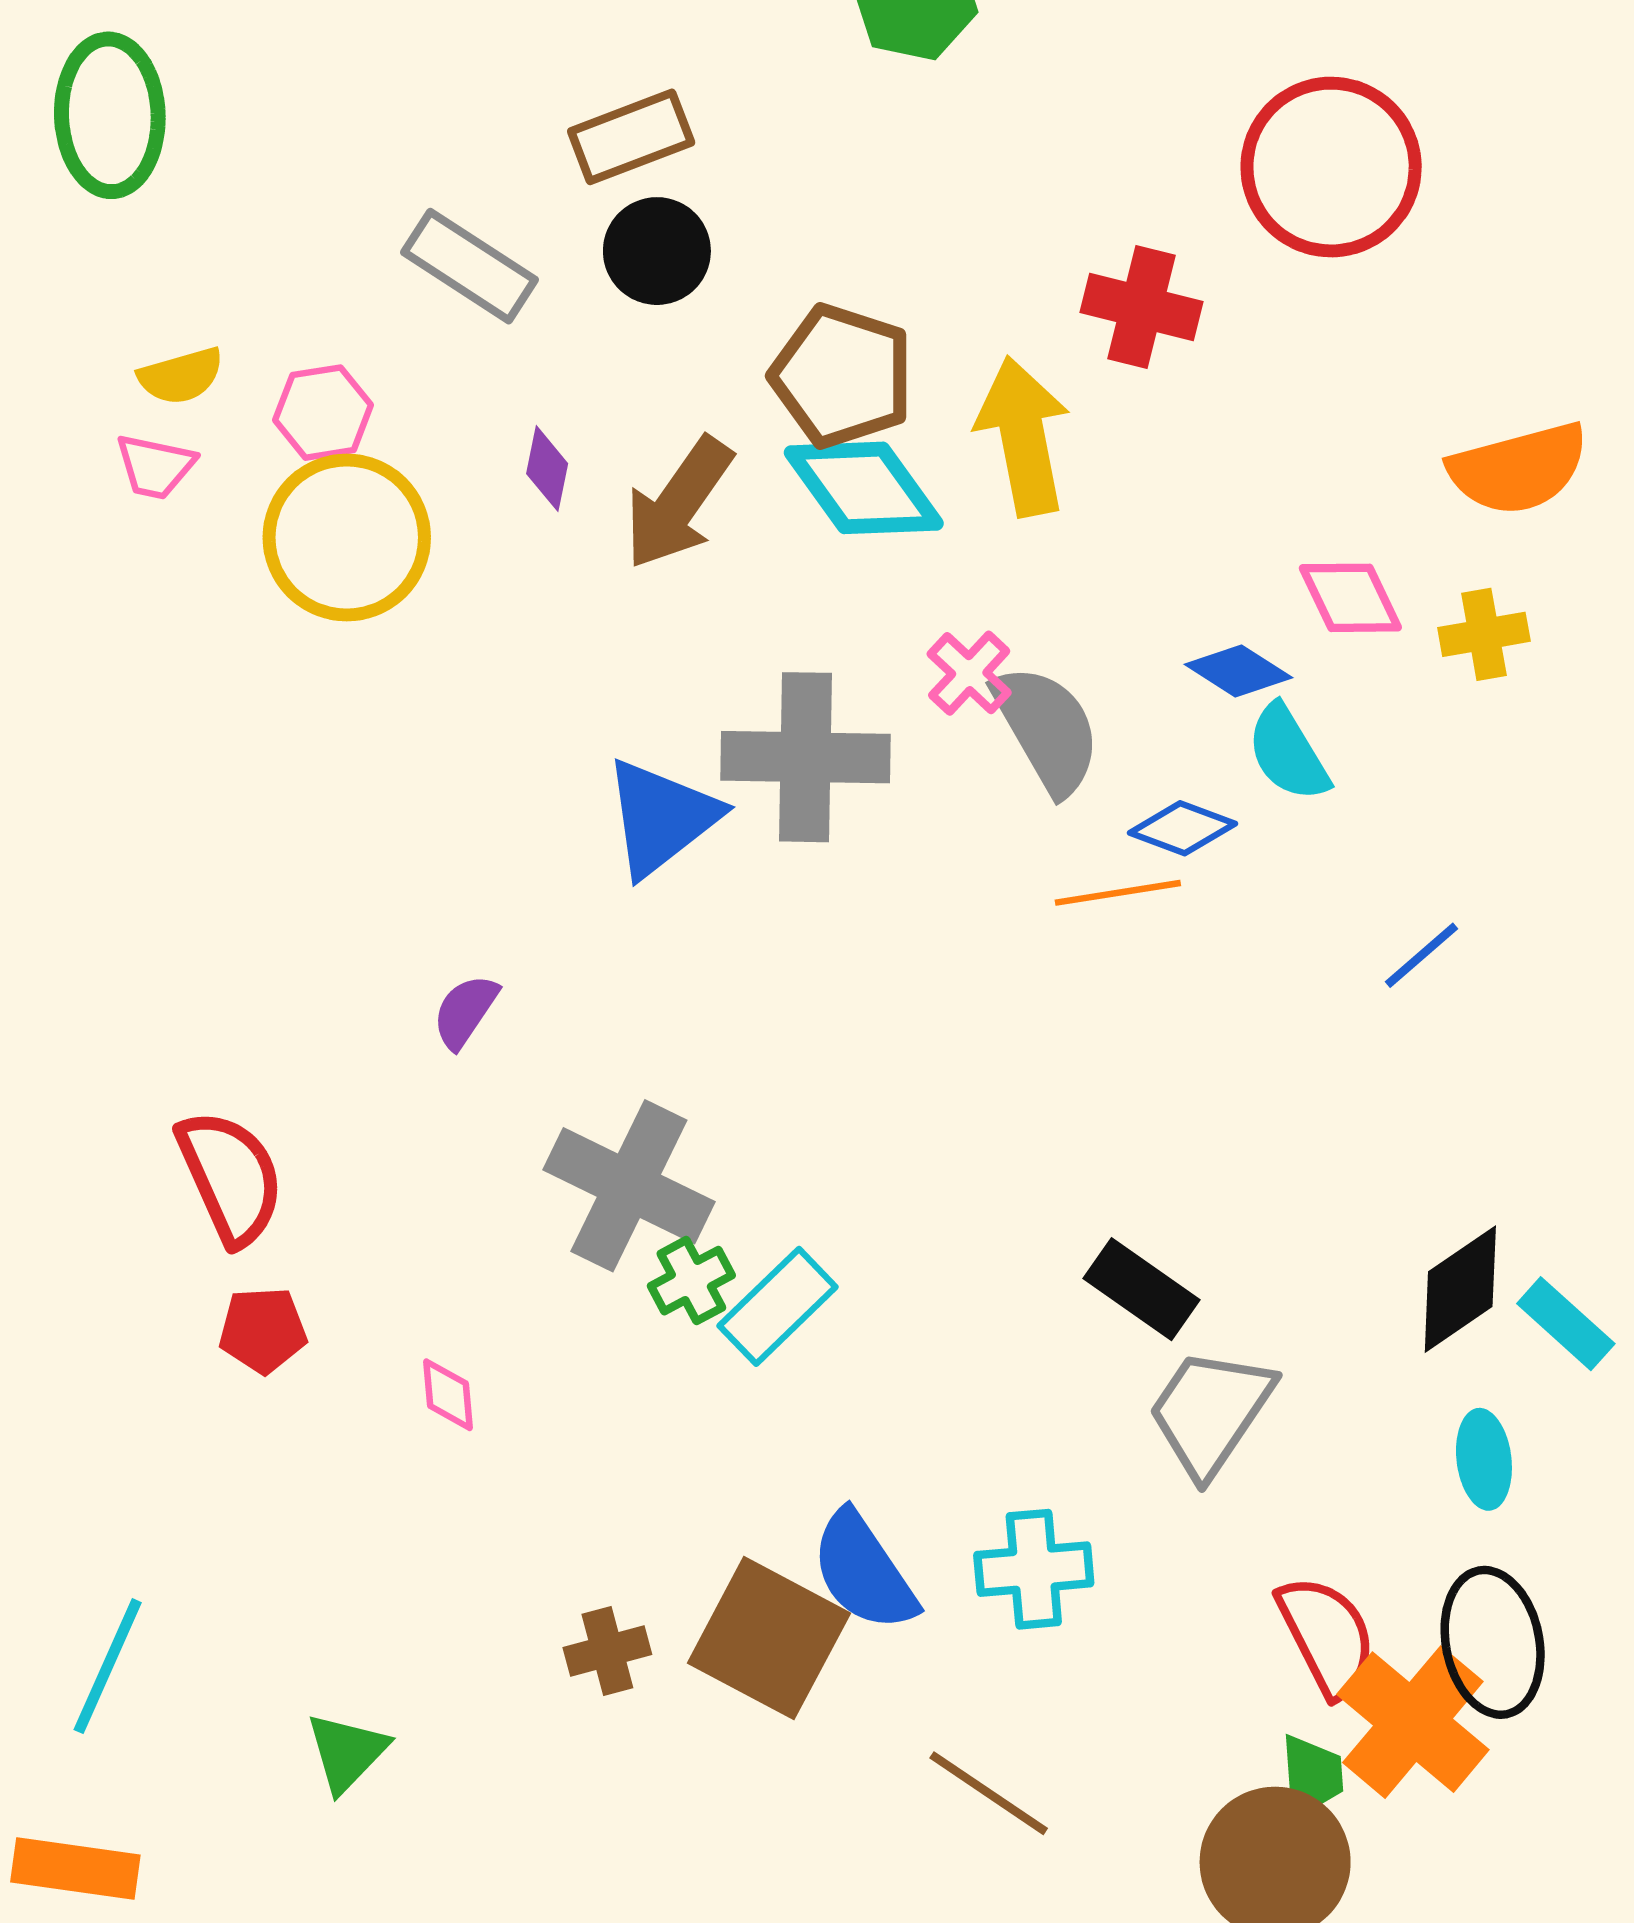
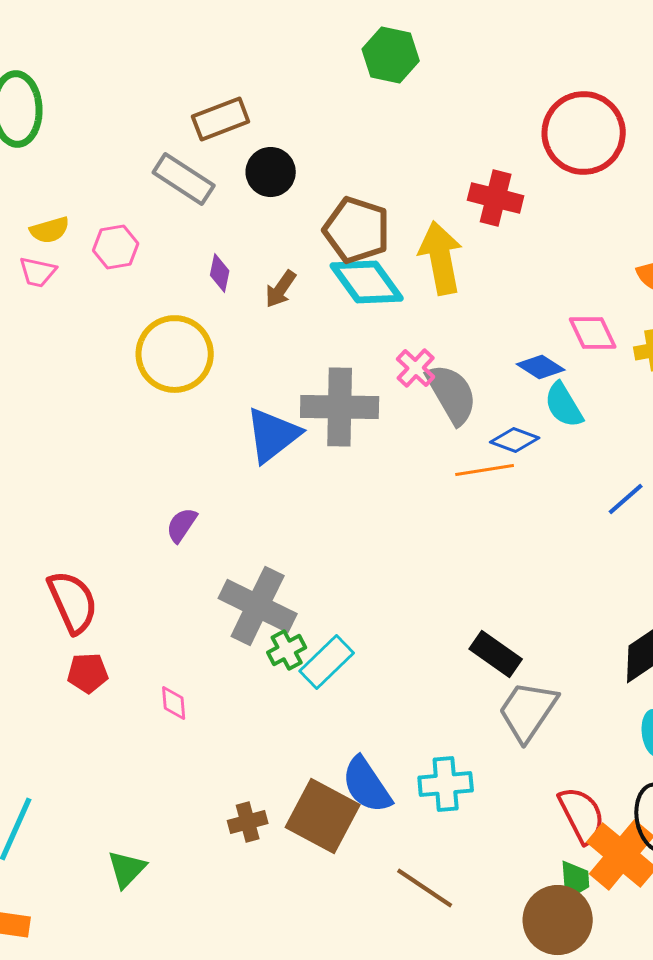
brown rectangle: (631, 137) -> (221, 119), moved
brown arrow: (678, 503) -> (281, 289), size x0.6
yellow circle: (347, 537) -> (175, 354), moved

